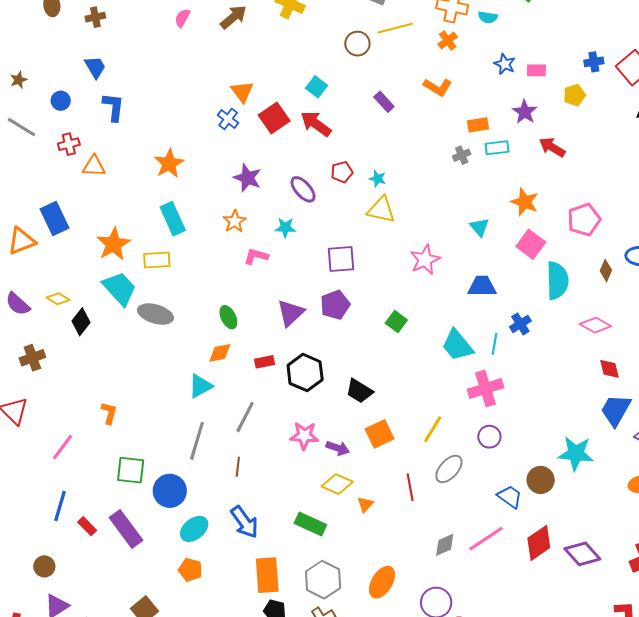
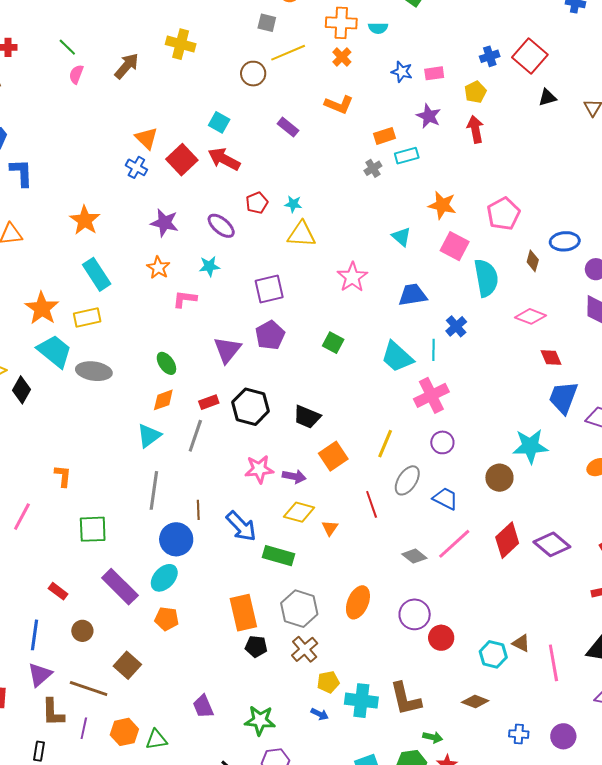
red arrow: (552, 147) -> (475, 129), moved, turned 56
gray line: (245, 417) -> (195, 436), moved
blue circle: (170, 491) -> (176, 539), moved
blue trapezoid: (510, 497) -> (445, 498), moved
blue line: (60, 506) -> (35, 635), moved
blue arrow: (244, 522) -> (241, 526), moved
purple rectangle: (126, 529) -> (120, 587), moved
gray diamond: (445, 545) -> (414, 556), turned 70
brown circle: (44, 566) -> (82, 631), moved

